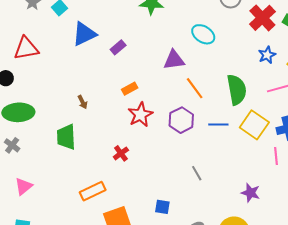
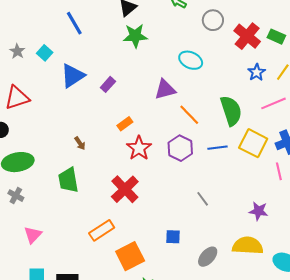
red cross: (121, 153) -> (125, 189), size x1.8

